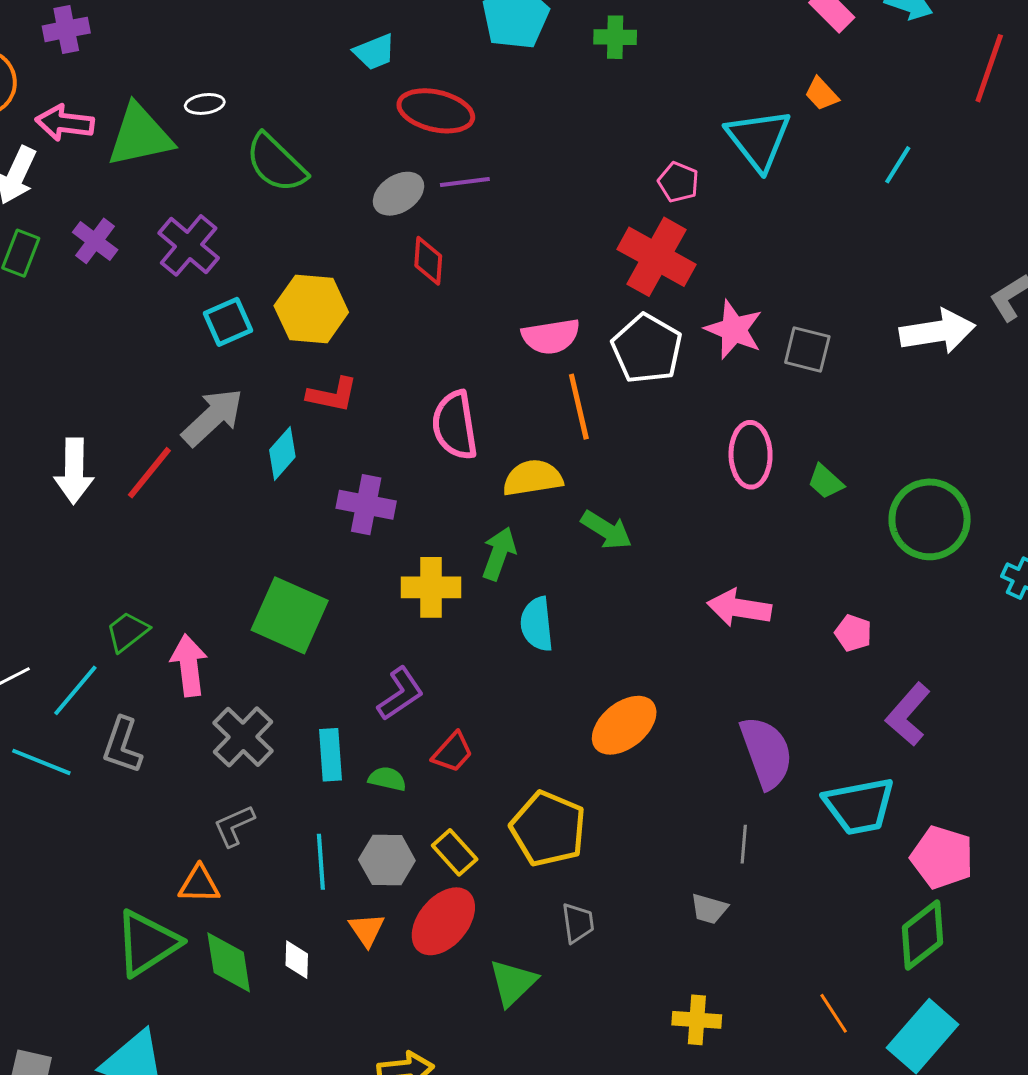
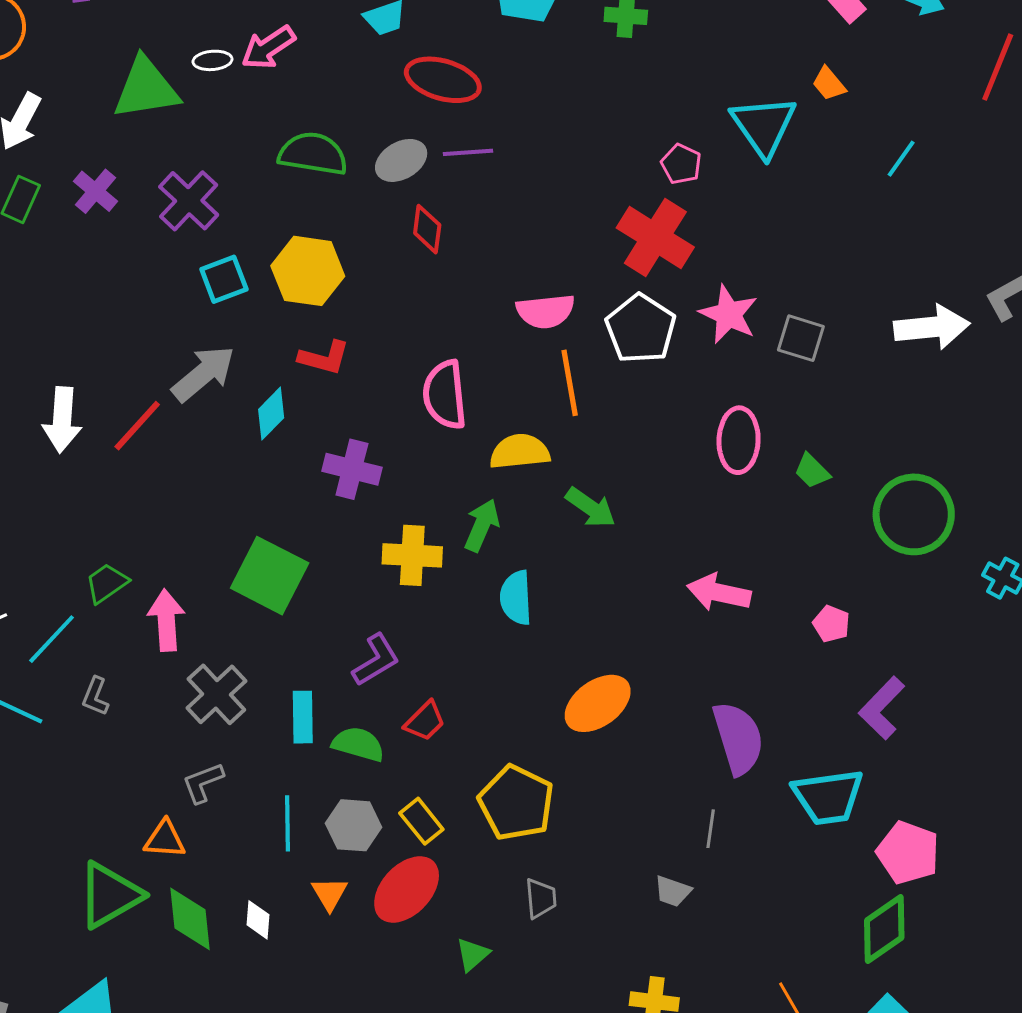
pink arrow: (65, 123) -> (268, 48), moved, turned -44
green semicircle: (276, 163) -> (313, 154), moved, turned 142
gray L-shape: (122, 745) -> (95, 696), size x0.7
green semicircle: (387, 779) -> (358, 744), size x1.4
green triangle: (513, 983) -> (473, 954), size x0.7

